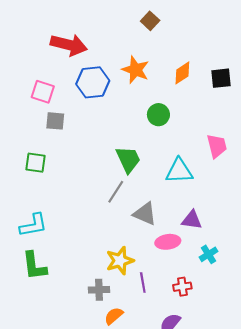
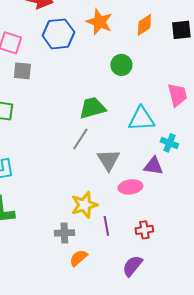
green trapezoid: (128, 159) -> (92, 108), turned -80
gray triangle: (145, 214) -> (108, 160), turned 35
cyan cross: (208, 254) -> (169, 143), moved, turned -36

